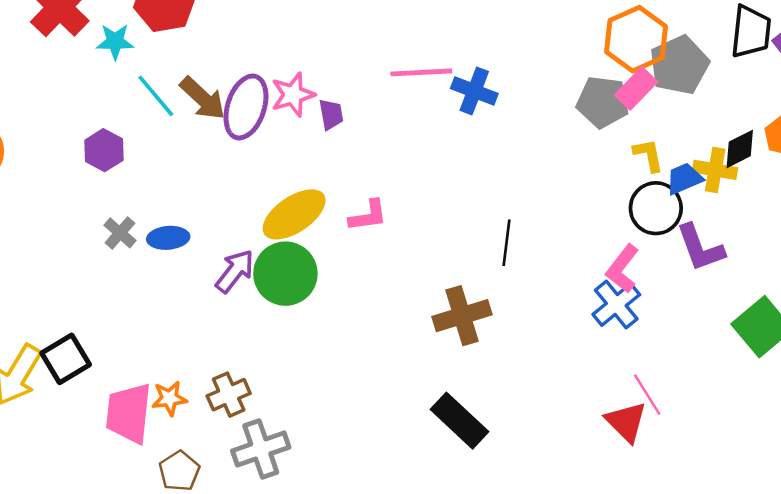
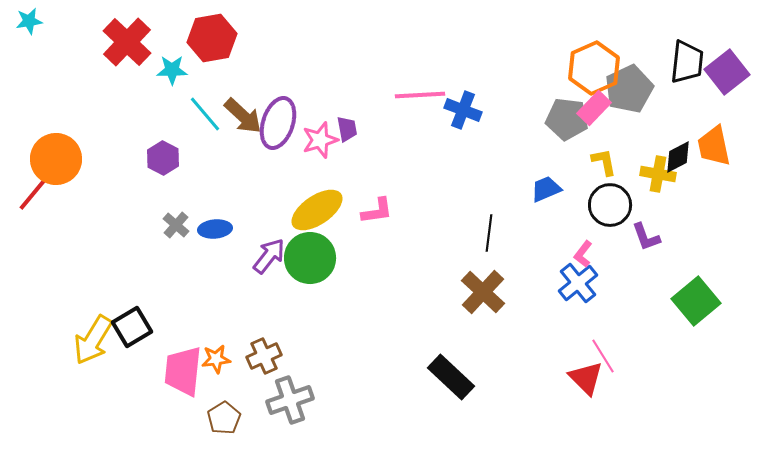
pink star: (293, 95) -> (320, 140), moved
blue trapezoid: (684, 179) -> (546, 189), moved
purple L-shape: (700, 248) -> (646, 237), size x0.7
pink L-shape: (622, 269) -> (583, 254), size x0.7
brown cross: (462, 316) -> (483, 292), moved, turned -30

